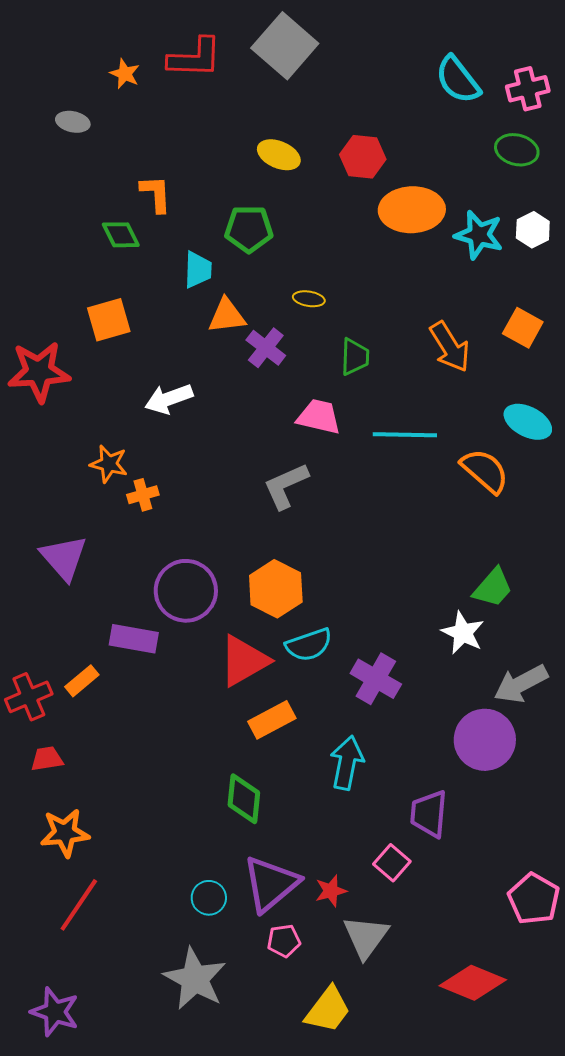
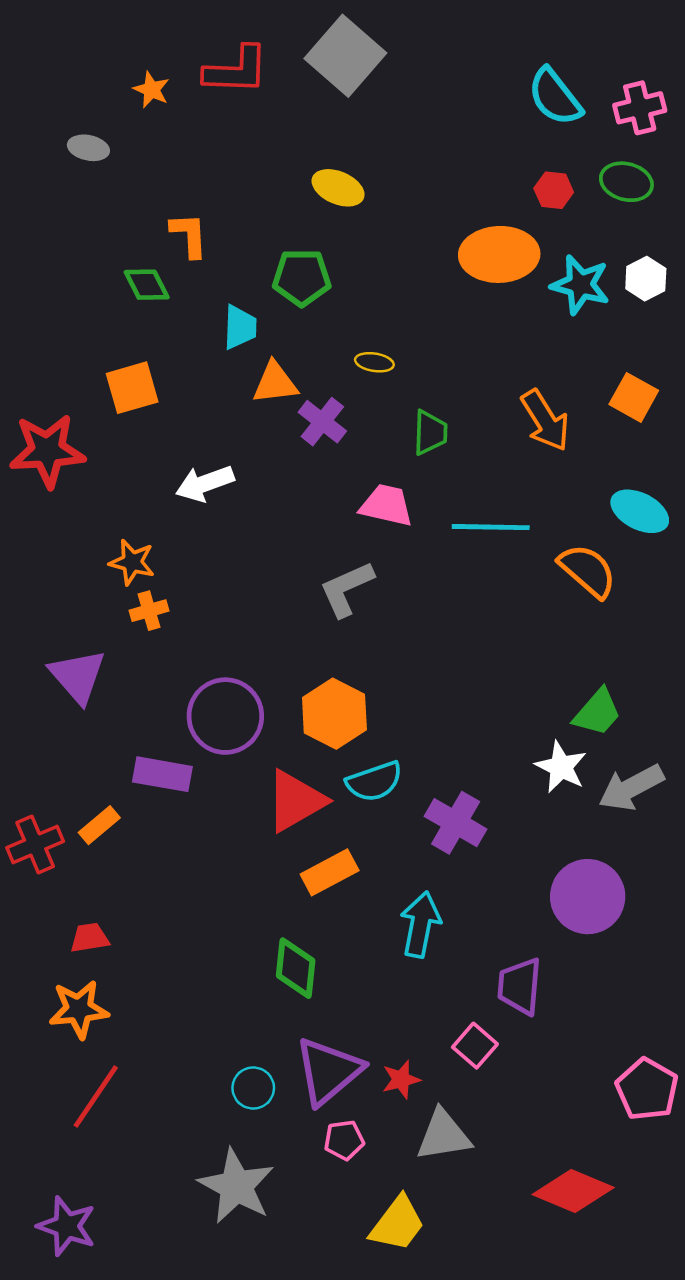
red hexagon: (363, 157) -> (554, 190), moved, size x0.7
orange cross: (143, 495) -> (149, 611), moved
gray arrow: (521, 684) -> (631, 788), moved
red trapezoid: (47, 759) -> (90, 938), moved
gray triangle: (366, 937) -> (443, 1135), turned 45

